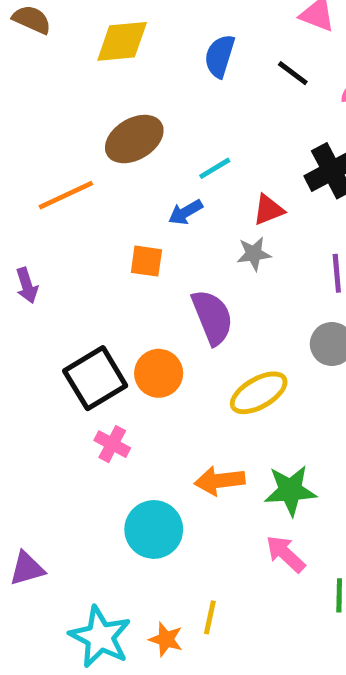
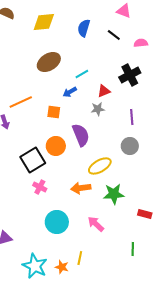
orange line: (66, 195) -> (21, 102), moved
orange circle: (159, 373) -> (56, 146), moved
orange arrow: (220, 481) -> (81, 188), moved
green star: (290, 490) -> (114, 194), moved
pink arrow: (286, 554) -> (96, 224), moved

